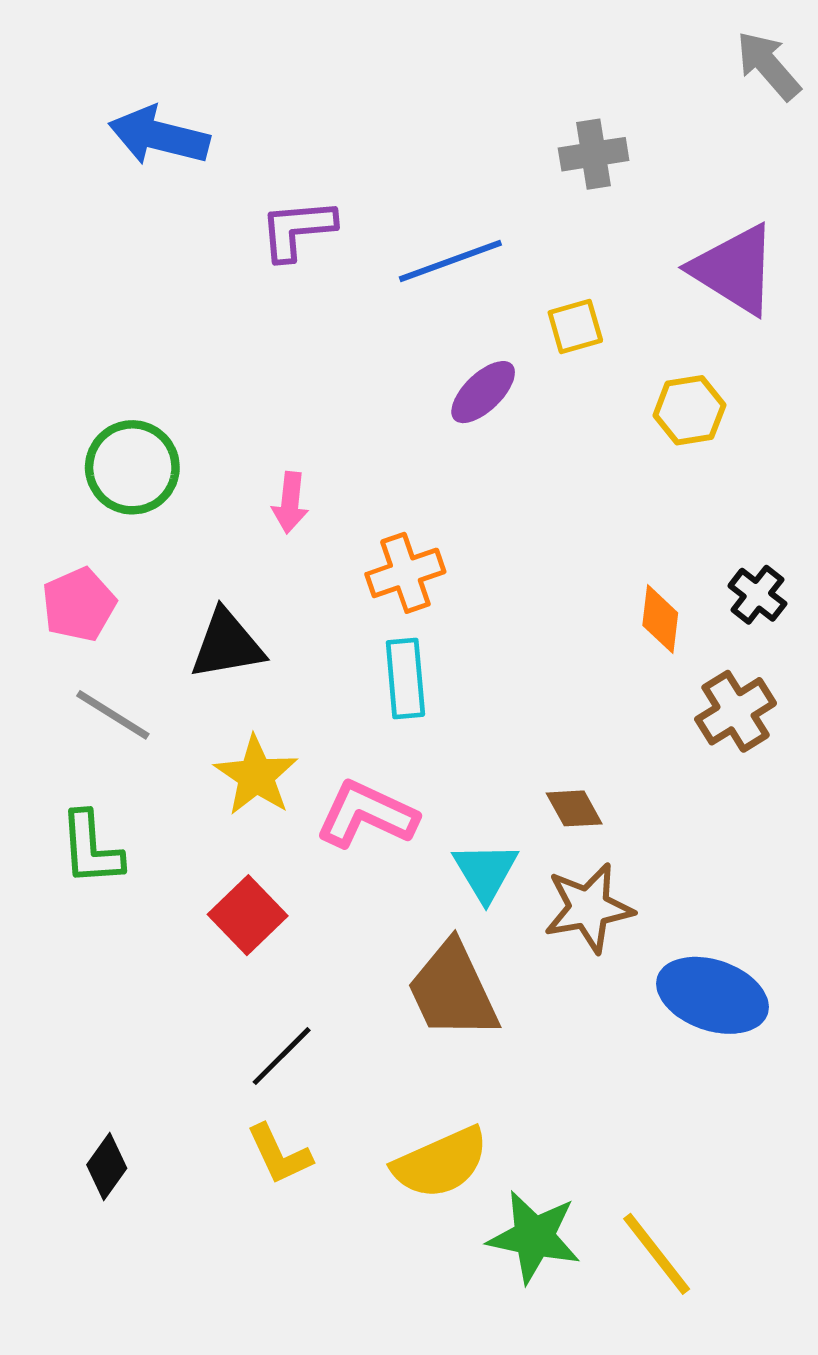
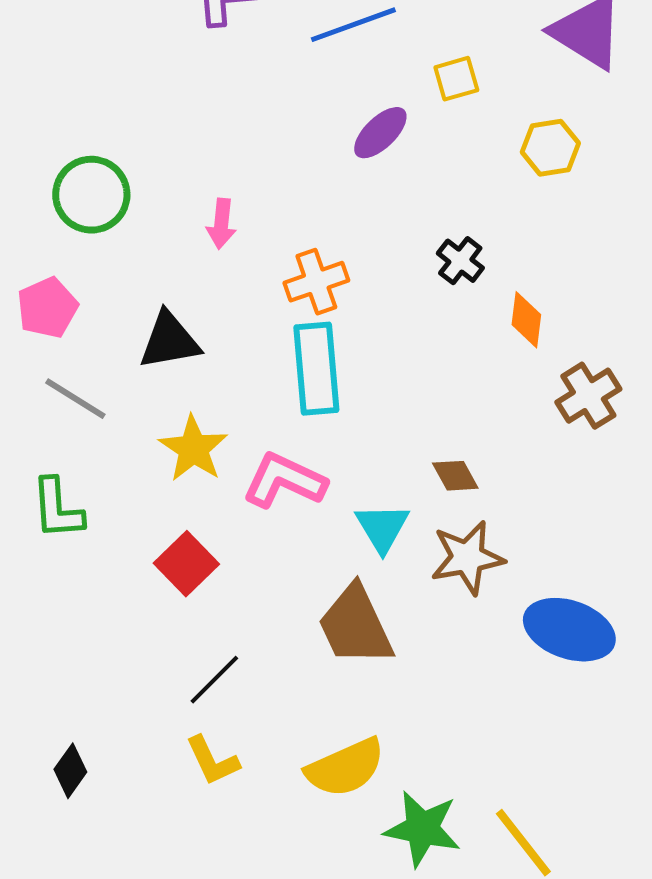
black cross: (757, 595) -> (460, 261), moved
cyan rectangle: (405, 679) -> (316, 369), size x1.4

